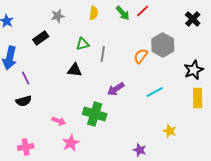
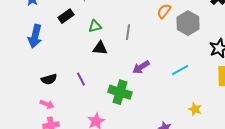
green triangle: (83, 44) -> (95, 26), moved
orange semicircle: (141, 56) -> (164, 11), moved
purple line: (26, 78) -> (81, 79), moved
pink arrow: (59, 121) -> (47, 104), moved

